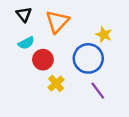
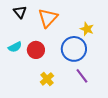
cyan semicircle: (26, 43) -> (15, 47), moved
yellow cross: (56, 83) -> (47, 79), moved

